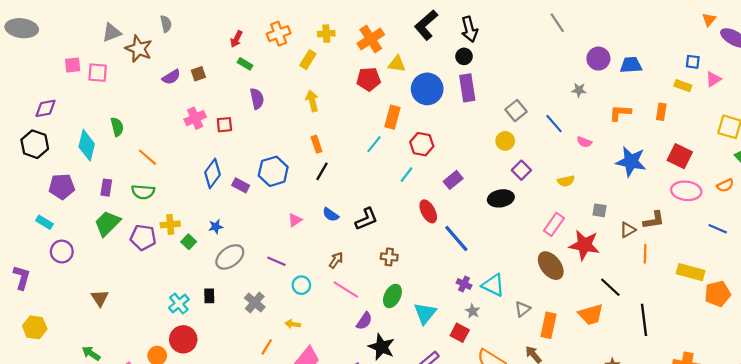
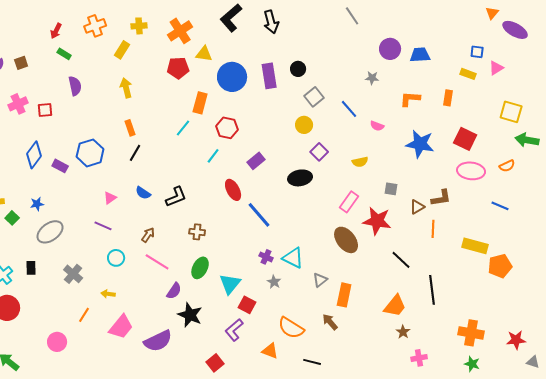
black circle: (464, 56) -> (298, 69), moved
purple line: (276, 261) -> (103, 226), moved
orange trapezoid: (591, 314) -> (395, 306), moved, turned -35
red square: (460, 333) -> (247, 305), moved

